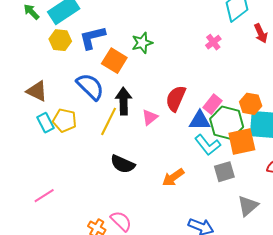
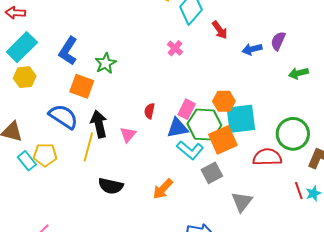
blue L-shape: (92, 38) -> (68, 51), moved, turned -32
red semicircle: (176, 98) -> (150, 111), size x0.6

